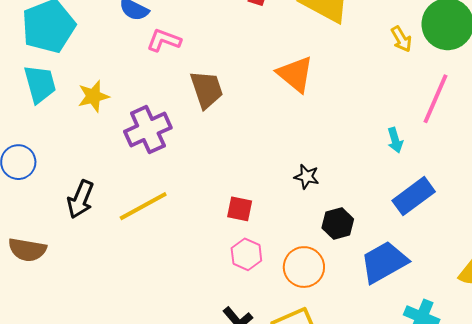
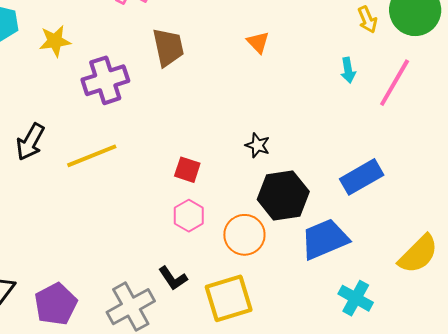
orange triangle: (295, 74) -> (258, 42), size x0.6
cyan arrow: (395, 140) -> (348, 70), moved
black hexagon: (338, 224) -> (283, 195), size x1.6

